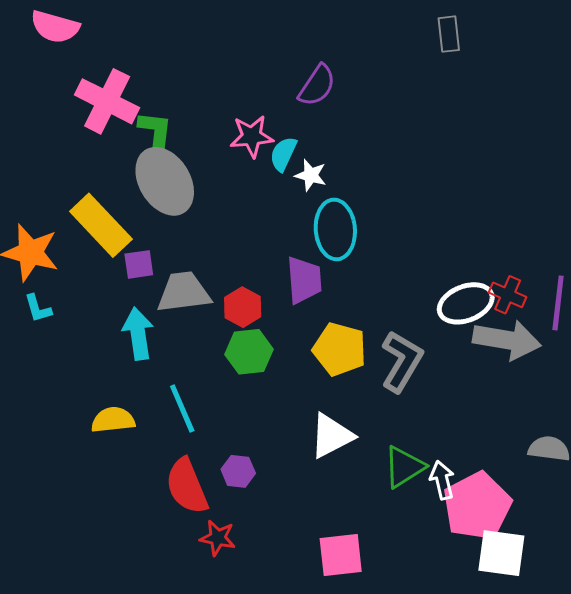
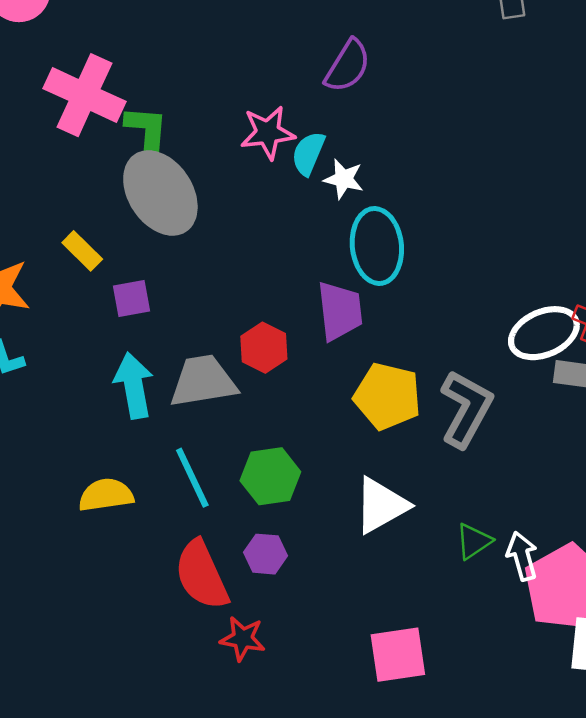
yellow rectangle: (101, 225) -> (82, 251), size x0.5
gray trapezoid: (184, 292) -> (203, 381), moved
green hexagon: (249, 352) -> (270, 476), moved
green triangle: (404, 467) -> (474, 541), size x0.7

